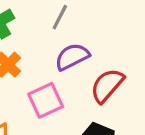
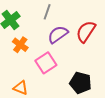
red semicircle: (107, 86) -> (86, 32), moved

